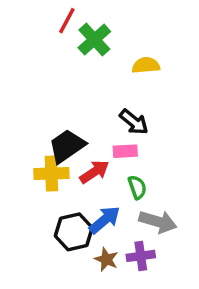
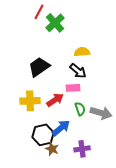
yellow semicircle: (146, 65) -> (82, 52), moved
black trapezoid: (67, 146) -> (39, 67), moved
gray arrow: (158, 222) -> (101, 113), moved
brown star: (106, 259) -> (52, 149), moved

